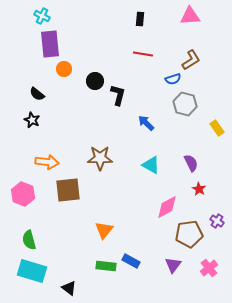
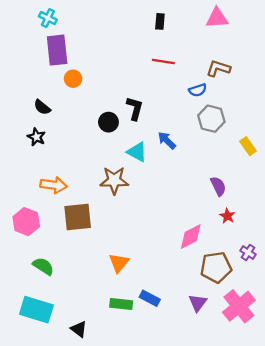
brown L-shape: (191, 60) -> (218, 68), turned -130
black circle: (95, 81) -> (108, 122), moved
cyan triangle: (151, 165) -> (137, 152), moved
green semicircle: (29, 240) -> (43, 266), moved, turned 138
pink cross: (209, 268) -> (239, 306), size x1.6

